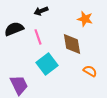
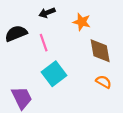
orange star: (85, 19) -> (82, 22), moved
brown diamond: (72, 44) -> (100, 51), moved

